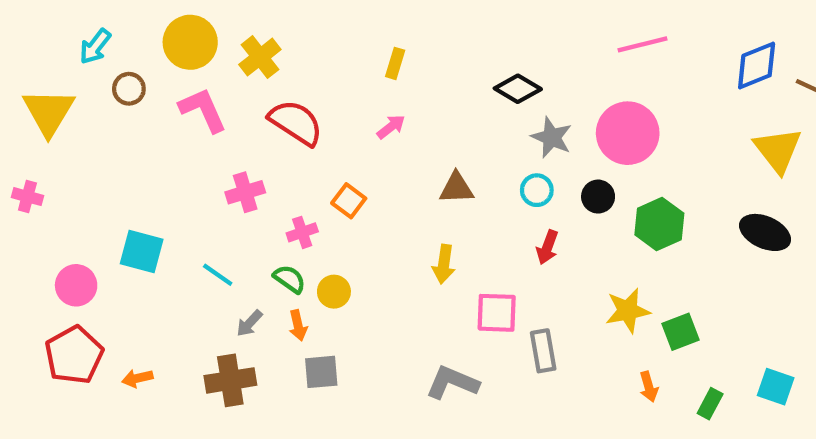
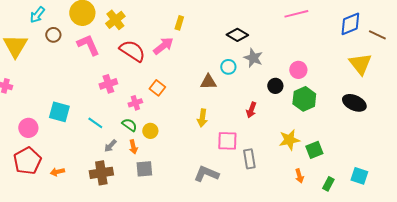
pink arrow: (391, 127) -> (163, 46), moved, size x1.5
pink circle: (628, 133) -> (298, 70), moved, size x0.6
cyan circle: (537, 190) -> (228, 67), moved

